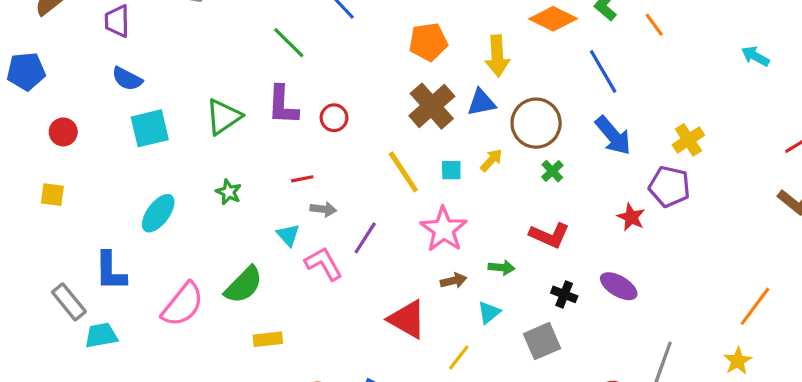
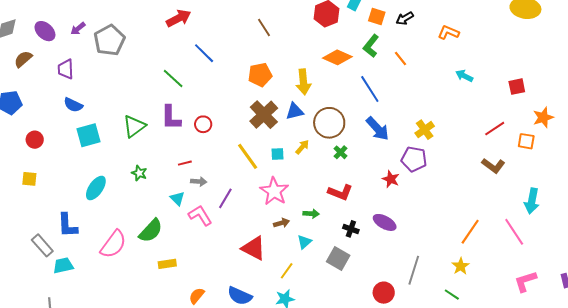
gray square: (542, 341) -> (338, 258), turned -35

